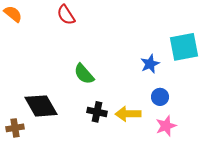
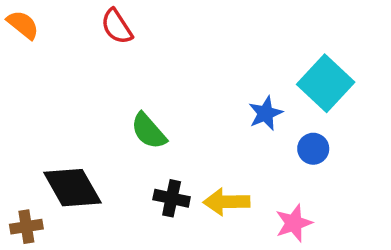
cyan square: (184, 47) -> (326, 83), turned -36
blue circle: (160, 97) -> (313, 149), moved

